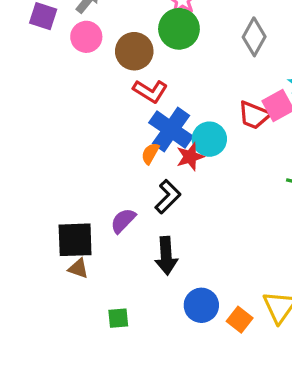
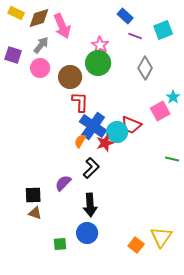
red L-shape: (150, 91) -> (80, 102), turned -120
red trapezoid: (254, 115) -> (131, 125), moved
black square: (75, 240) -> (33, 195), size x0.7
blue circle: (201, 305) -> (87, 233), moved

